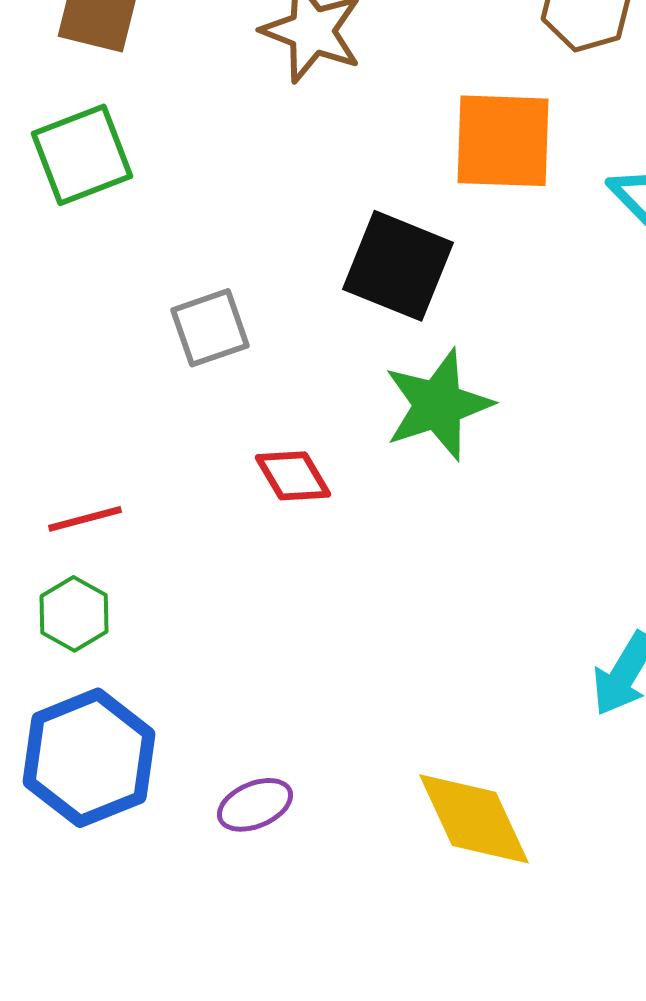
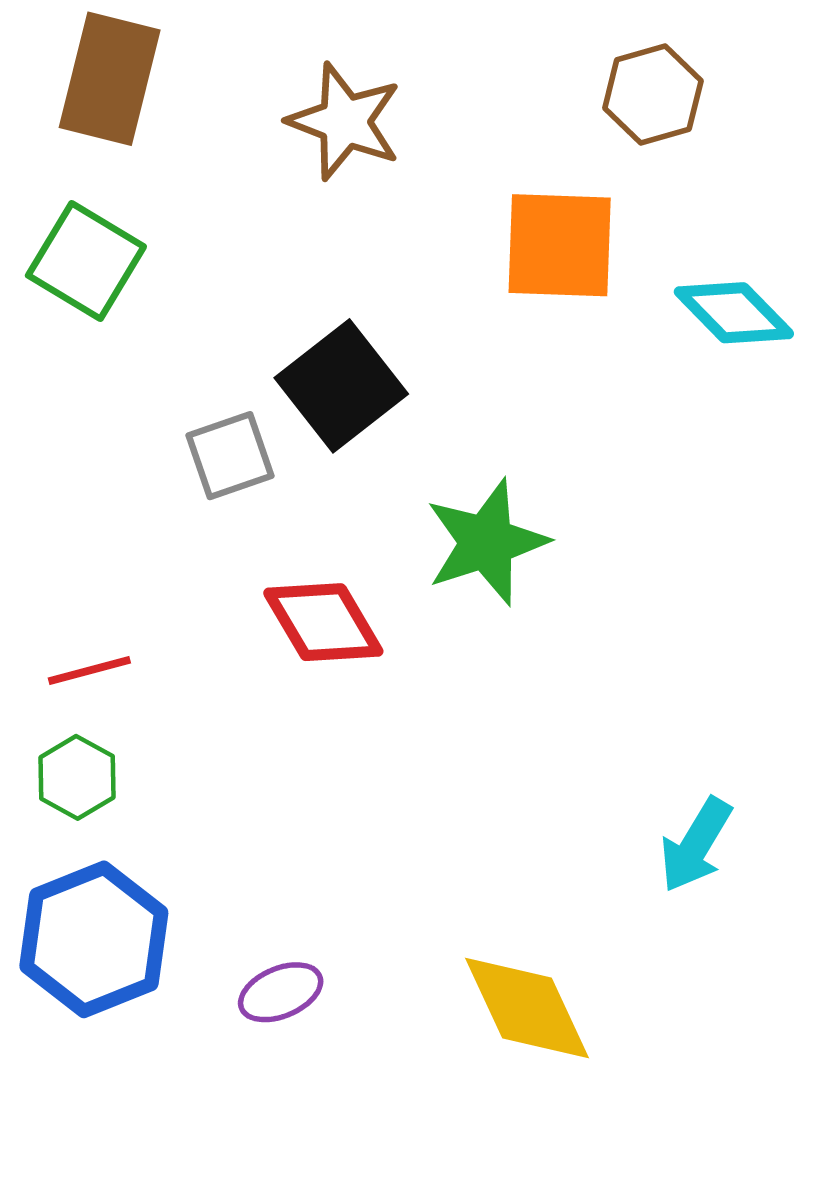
green square: (82, 155) -> (86, 261), turned -38
black square: (398, 266) -> (341, 386), moved, turned 30
red diamond: (293, 476) -> (323, 622), size x1.4

